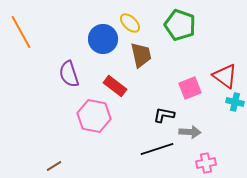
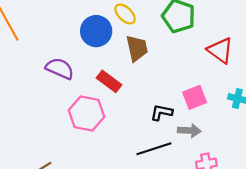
purple semicircle: (69, 74) -> (60, 69), turned 132
red triangle: (225, 76) -> (220, 50), moved
pink square: (190, 88) -> (195, 97), moved

